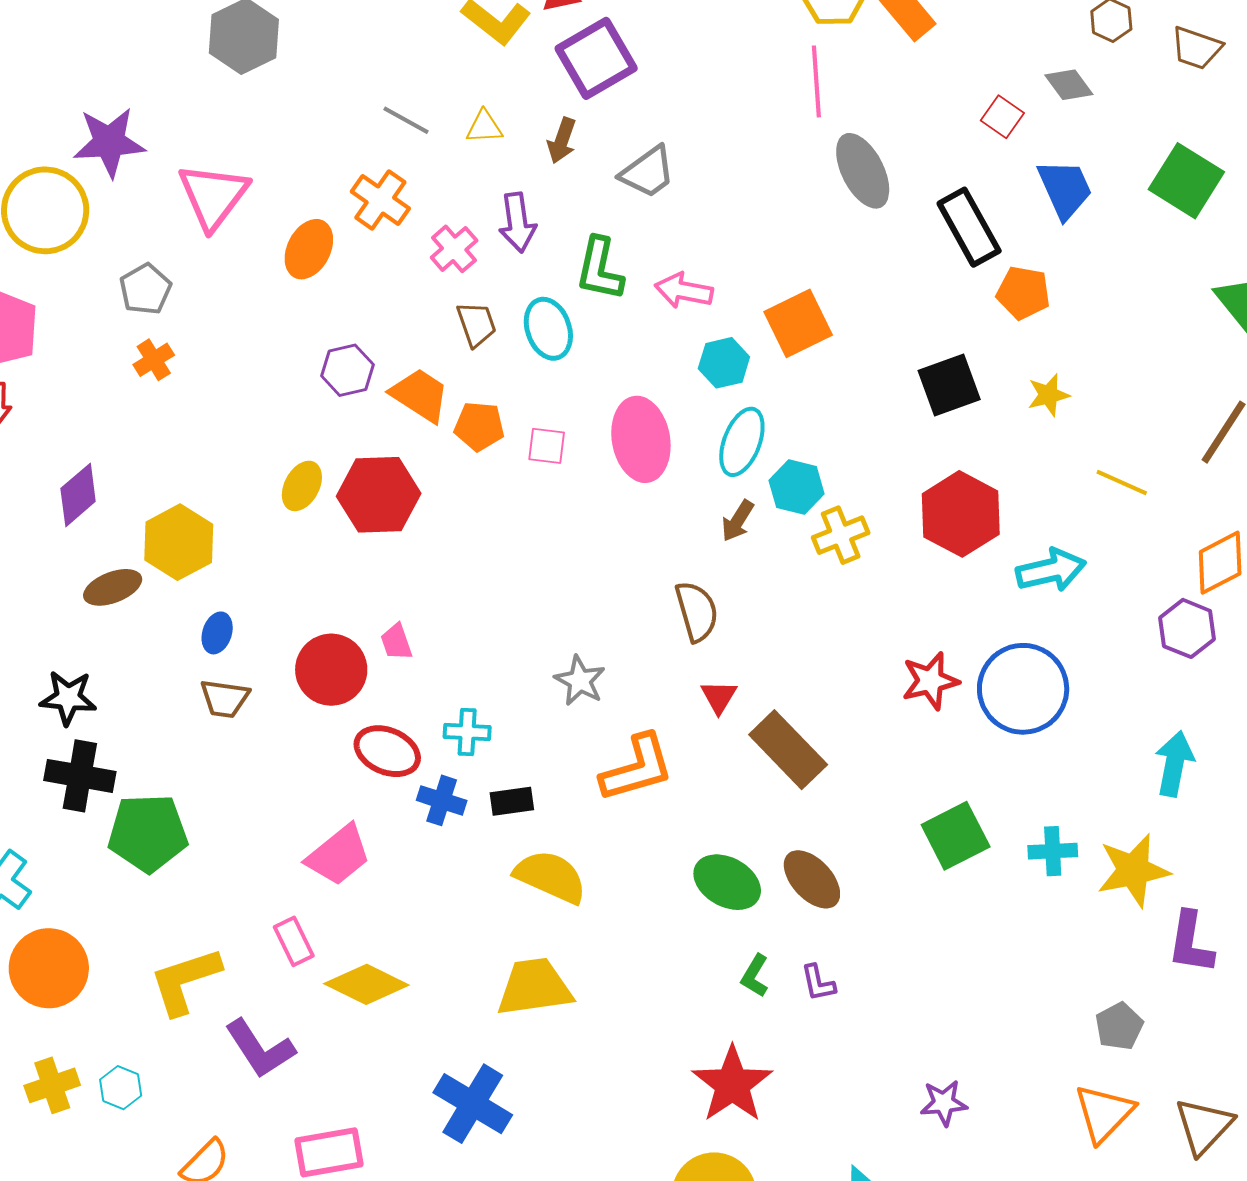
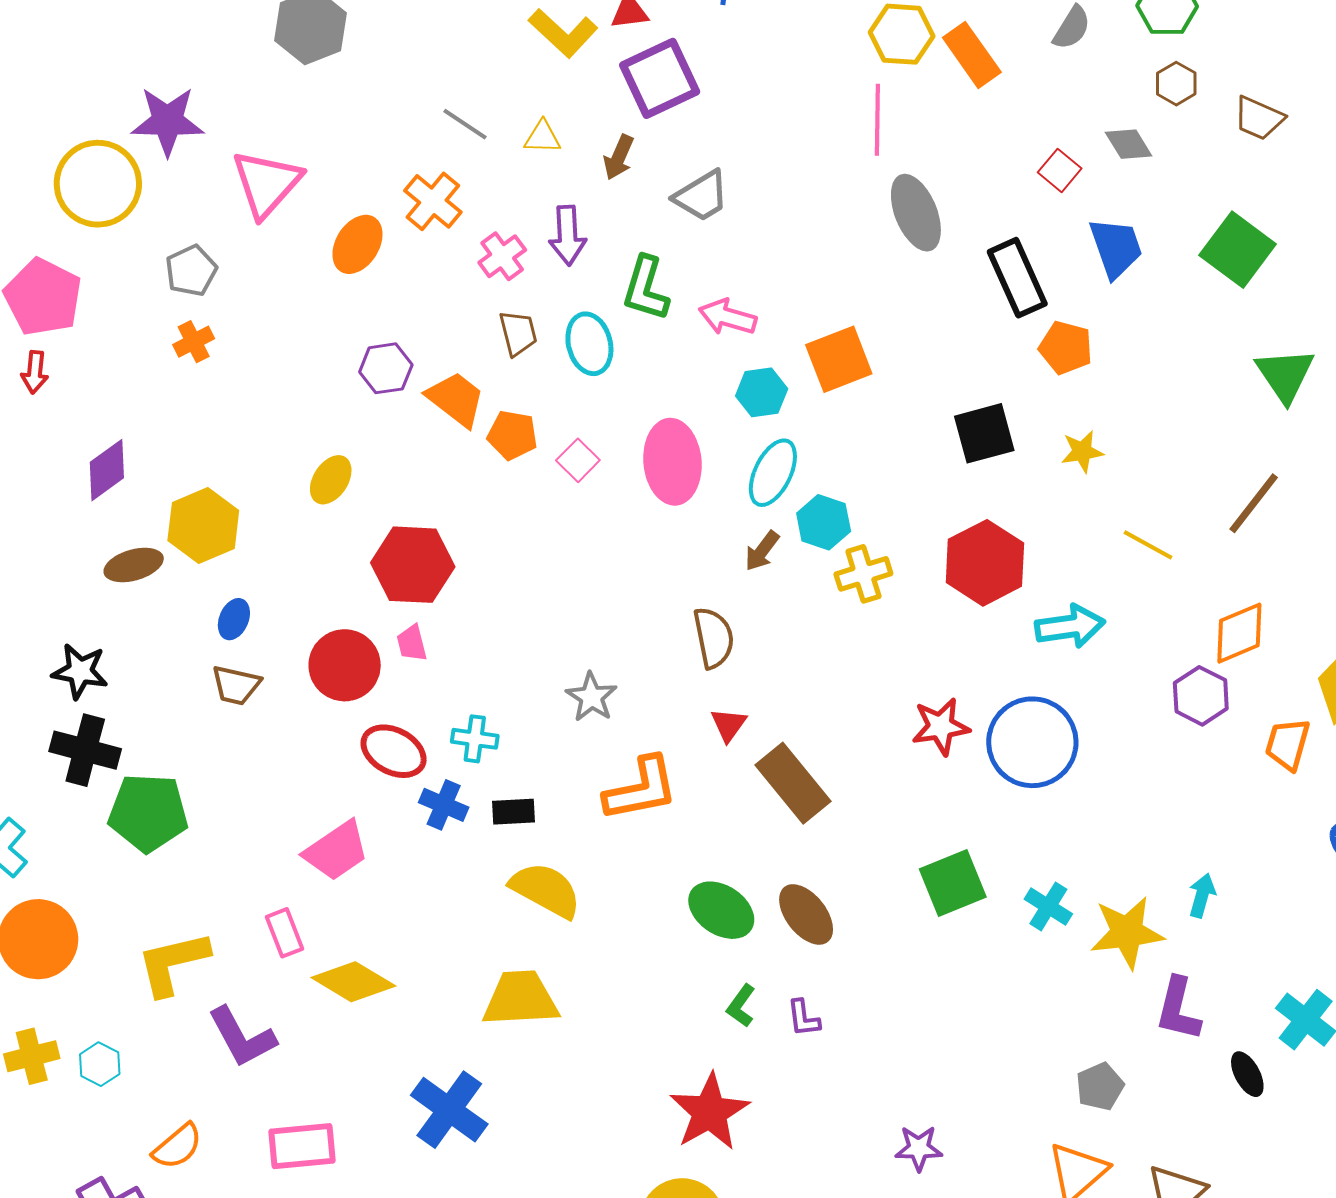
pink square: (547, 446) -> (578, 460), turned 33
red hexagon: (379, 495) -> (413, 565), moved
cyan arrow: (1174, 764) -> (1202, 896), moved, size x0.7
cyan cross: (1053, 851) -> (1048, 906), turned 30

